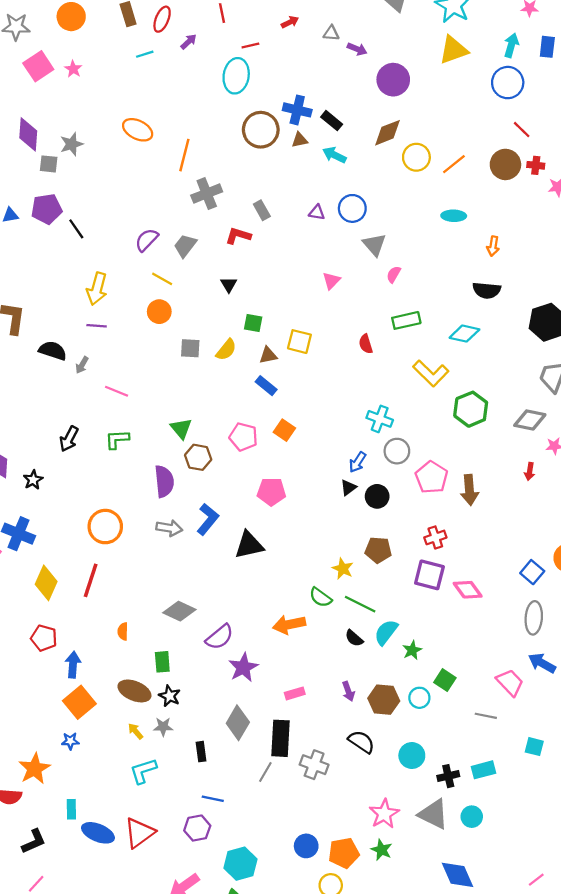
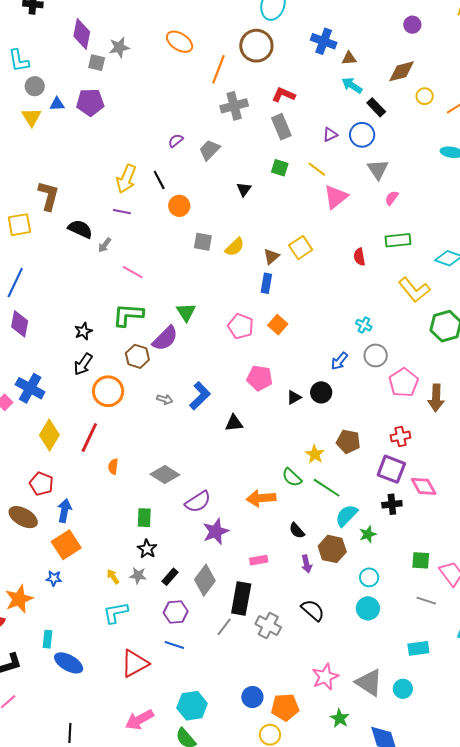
purple circle: (393, 80) -> (412, 25), size x0.6
black rectangle: (332, 121) -> (376, 107), moved
brown circle: (261, 130) -> (256, 46), moved
brown triangle: (300, 140) -> (349, 58), moved
yellow circle: (416, 157) -> (425, 96), size x0.7
gray rectangle: (262, 210) -> (281, 127), size x1.4
purple triangle: (317, 212) -> (330, 135), turned -42
black line: (76, 229) -> (159, 180), moved
red L-shape: (238, 236) -> (284, 95), moved
purple semicircle: (147, 240) -> (176, 141), size x0.7
yellow line: (162, 279) -> (317, 169), moved
pink triangle: (331, 281) -> (336, 197), size x1.5
green square: (253, 323) -> (280, 168), moved
yellow square: (299, 342) -> (301, 248), turned 35
brown triangle: (268, 355) -> (271, 256), turned -36
blue rectangle: (266, 386) -> (266, 283), turned 54
cyan cross: (380, 419) -> (364, 325), size x0.7
black arrow: (69, 439) -> (83, 364), moved
green L-shape: (117, 439) -> (128, 315), size x1.4
brown hexagon: (198, 457) -> (137, 356), moved
black star: (33, 480) -> (83, 331), moved
purple semicircle: (164, 481) -> (165, 338), moved, turned 44
black triangle: (348, 488) -> (294, 397), moved
black circle: (377, 496) -> (321, 392), moved
gray arrow: (169, 528) -> (165, 399), size x0.7
black triangle: (249, 545) -> (234, 423), size x0.7
orange semicircle: (123, 631) -> (113, 466), moved
black semicircle: (354, 638) -> (297, 531), moved
green square: (445, 680) -> (421, 560), moved, turned -36
brown ellipse: (134, 691) -> (23, 517), moved
brown hexagon: (384, 700) -> (332, 549), moved
black rectangle: (201, 752) -> (170, 577), moved, turned 42
cyan circle: (412, 756) -> (368, 608), moved
black cross: (448, 776) -> (392, 504), moved
purple hexagon: (197, 828) -> (176, 612), moved
red triangle: (139, 833) -> (135, 663), moved
green star: (382, 850) -> (340, 718), moved

